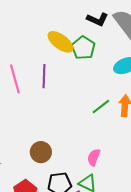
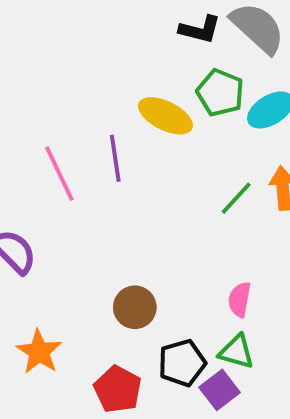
yellow ellipse: (60, 42) -> (165, 116), moved
green pentagon: (83, 48) -> (220, 93), moved

